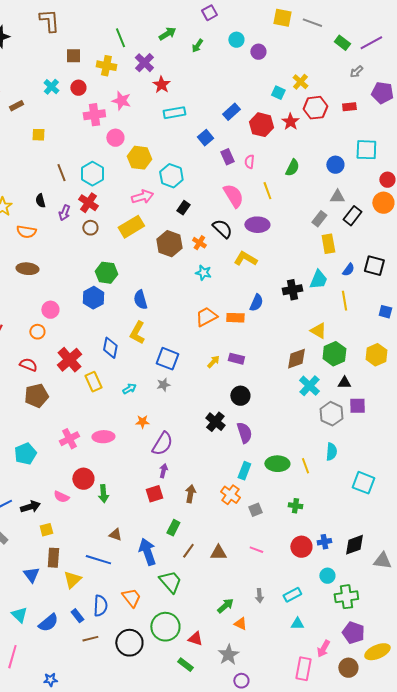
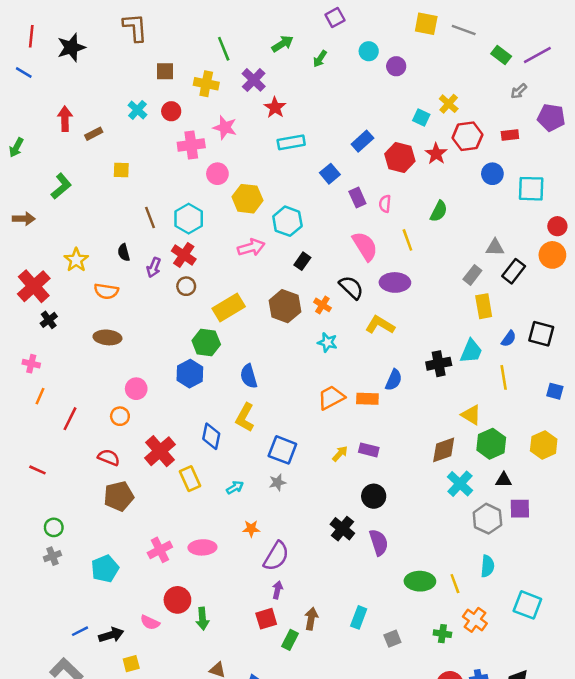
blue circle: (335, 165) -> (492, 174), moved
yellow rectangle: (131, 227) -> (229, 307), moved
cyan rectangle: (244, 471) -> (359, 617), moved
orange cross: (230, 495) -> (475, 620), moved
green rectangle: (173, 528) -> (290, 640), moved

